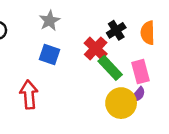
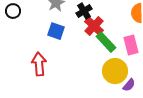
black cross: (116, 30) -> (84, 11), moved
purple semicircle: (138, 95) -> (129, 85), moved

